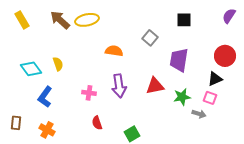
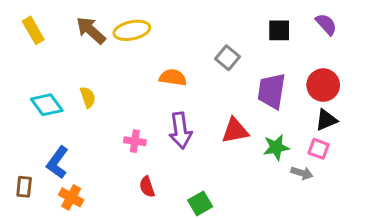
purple semicircle: (229, 16) -> (326, 24), moved, turned 105
red circle: (225, 56) -> (323, 85), moved
blue L-shape: (45, 97) -> (57, 162), moved

